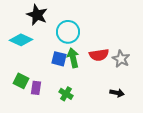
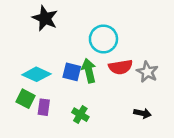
cyan circle: (68, 32) -> (103, 39), moved
cyan diamond: (21, 40) -> (36, 74), moved

